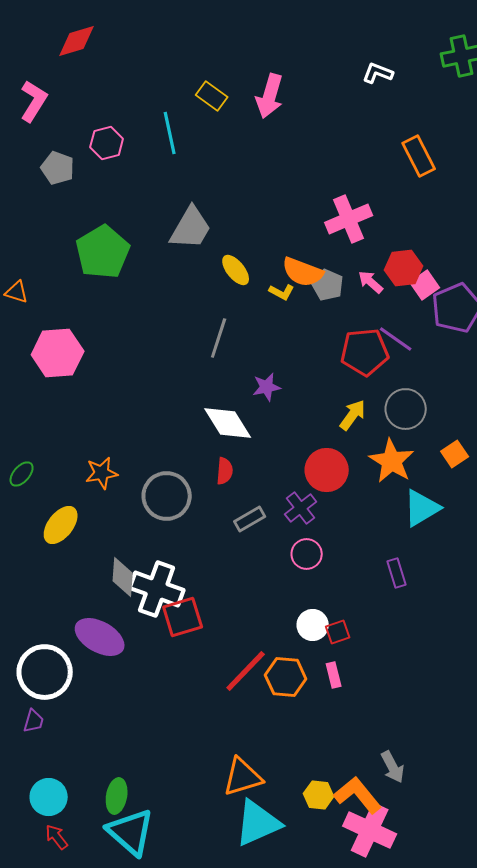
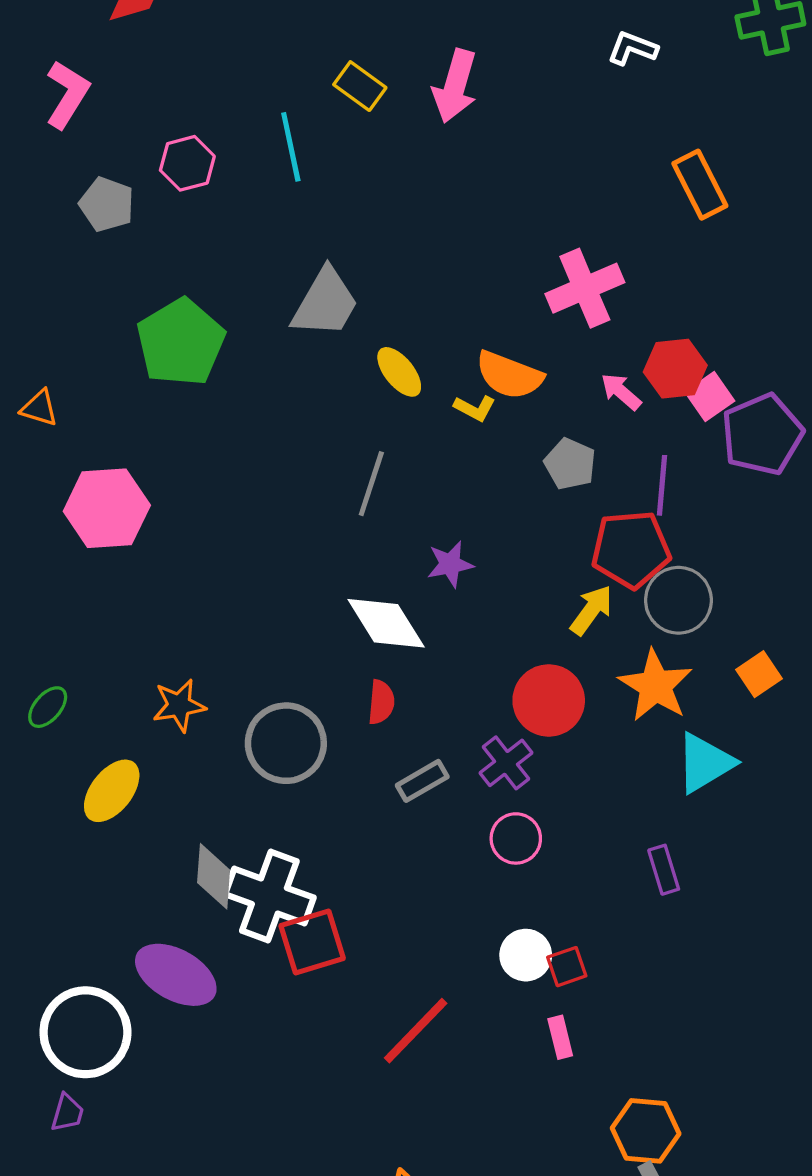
gray pentagon: (328, 285) -> (570, 464), moved
purple line: (396, 339) -> (662, 485), turned 60
red pentagon: (365, 352) -> (631, 549), moved
orange hexagon: (286, 677) -> (646, 1131), moved

